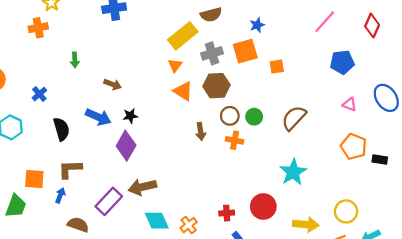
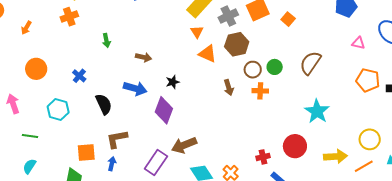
orange square: (277, 67) -> (288, 19), turned -32
black star: (130, 116) -> (173, 82), moved

